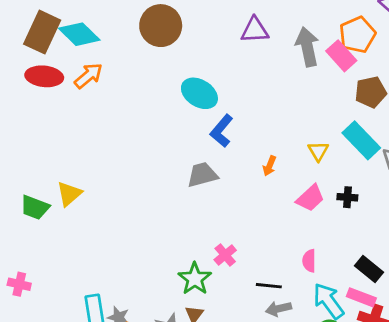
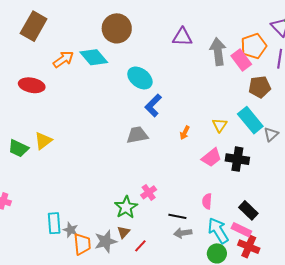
cyan diamond: (79, 34) -> (94, 57), moved
red ellipse: (44, 76) -> (32, 85), moved
black cross: (347, 197) -> (237, 159), size x1.6

